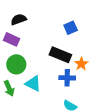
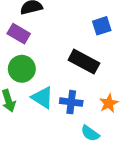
orange star: (81, 64) -> (109, 103), moved
blue cross: (67, 78) -> (71, 102), moved

